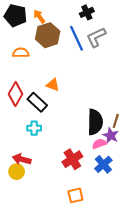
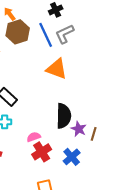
orange triangle: (53, 85) -> (57, 69), moved, size x1.6
brown line: (116, 121) -> (94, 134), moved
pink semicircle: (99, 144) -> (34, 137), moved

